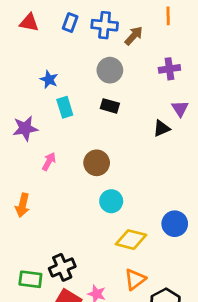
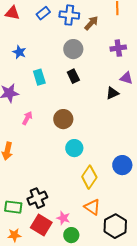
blue rectangle: (70, 23) -> (43, 13), turned 32
blue star: (49, 79) -> (19, 52), moved
black rectangle: (110, 106) -> (73, 76), turned 48
purple triangle: (180, 109) -> (126, 78), turned -40
yellow diamond: (131, 240) -> (89, 177), turned -70
orange triangle: (135, 279) -> (92, 207), turned -48

